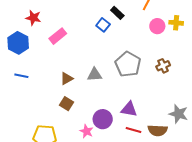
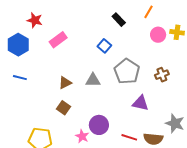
blue square: (103, 25) -> (104, 46), moved
purple triangle: (129, 109) -> (140, 103), moved

